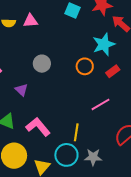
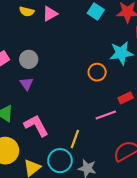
pink triangle: (30, 21) -> (50, 14), turned -35
gray circle: (42, 64) -> (29, 59), moved
red rectangle: (113, 71) -> (126, 98), moved

